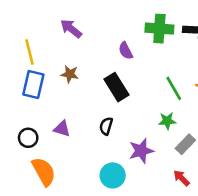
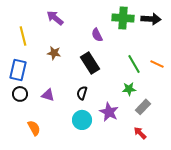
blue rectangle: (33, 84) -> (18, 70), moved
black circle: (28, 138) -> (20, 94), moved
purple star: (141, 151) -> (109, 112), turned -30
orange semicircle: (44, 172) -> (34, 128), size x0.7
cyan circle: (113, 175) -> (82, 120), moved

